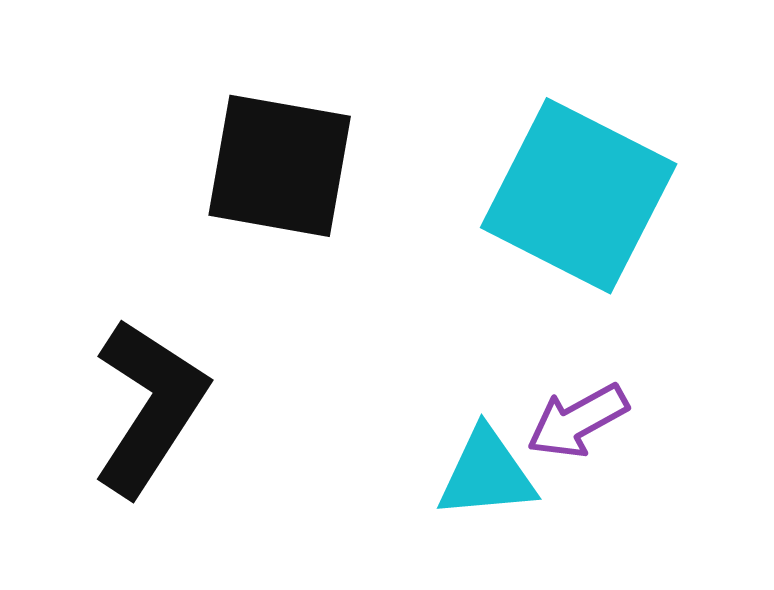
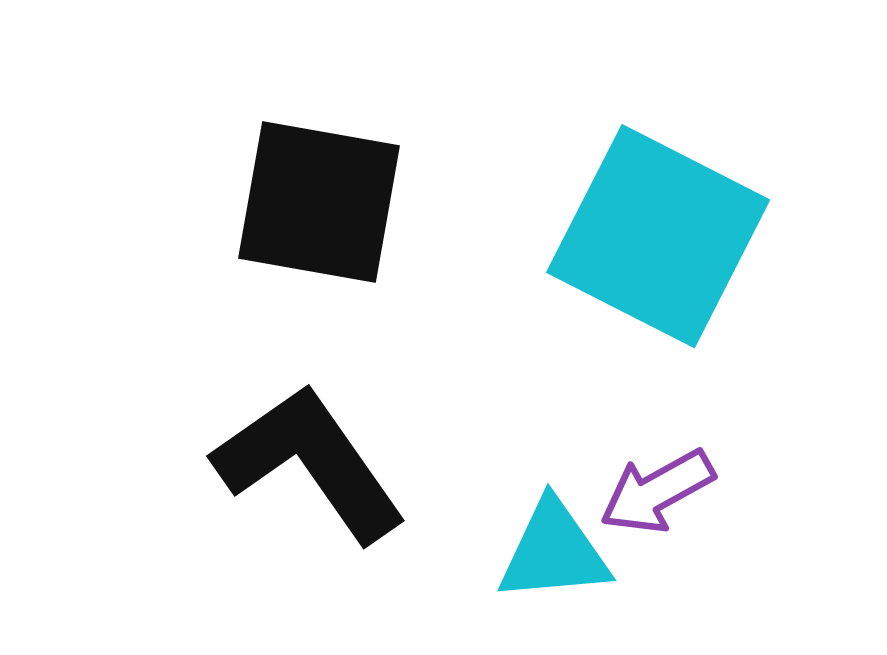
black L-shape: (150, 407) -> (310, 463), moved, turned -68

